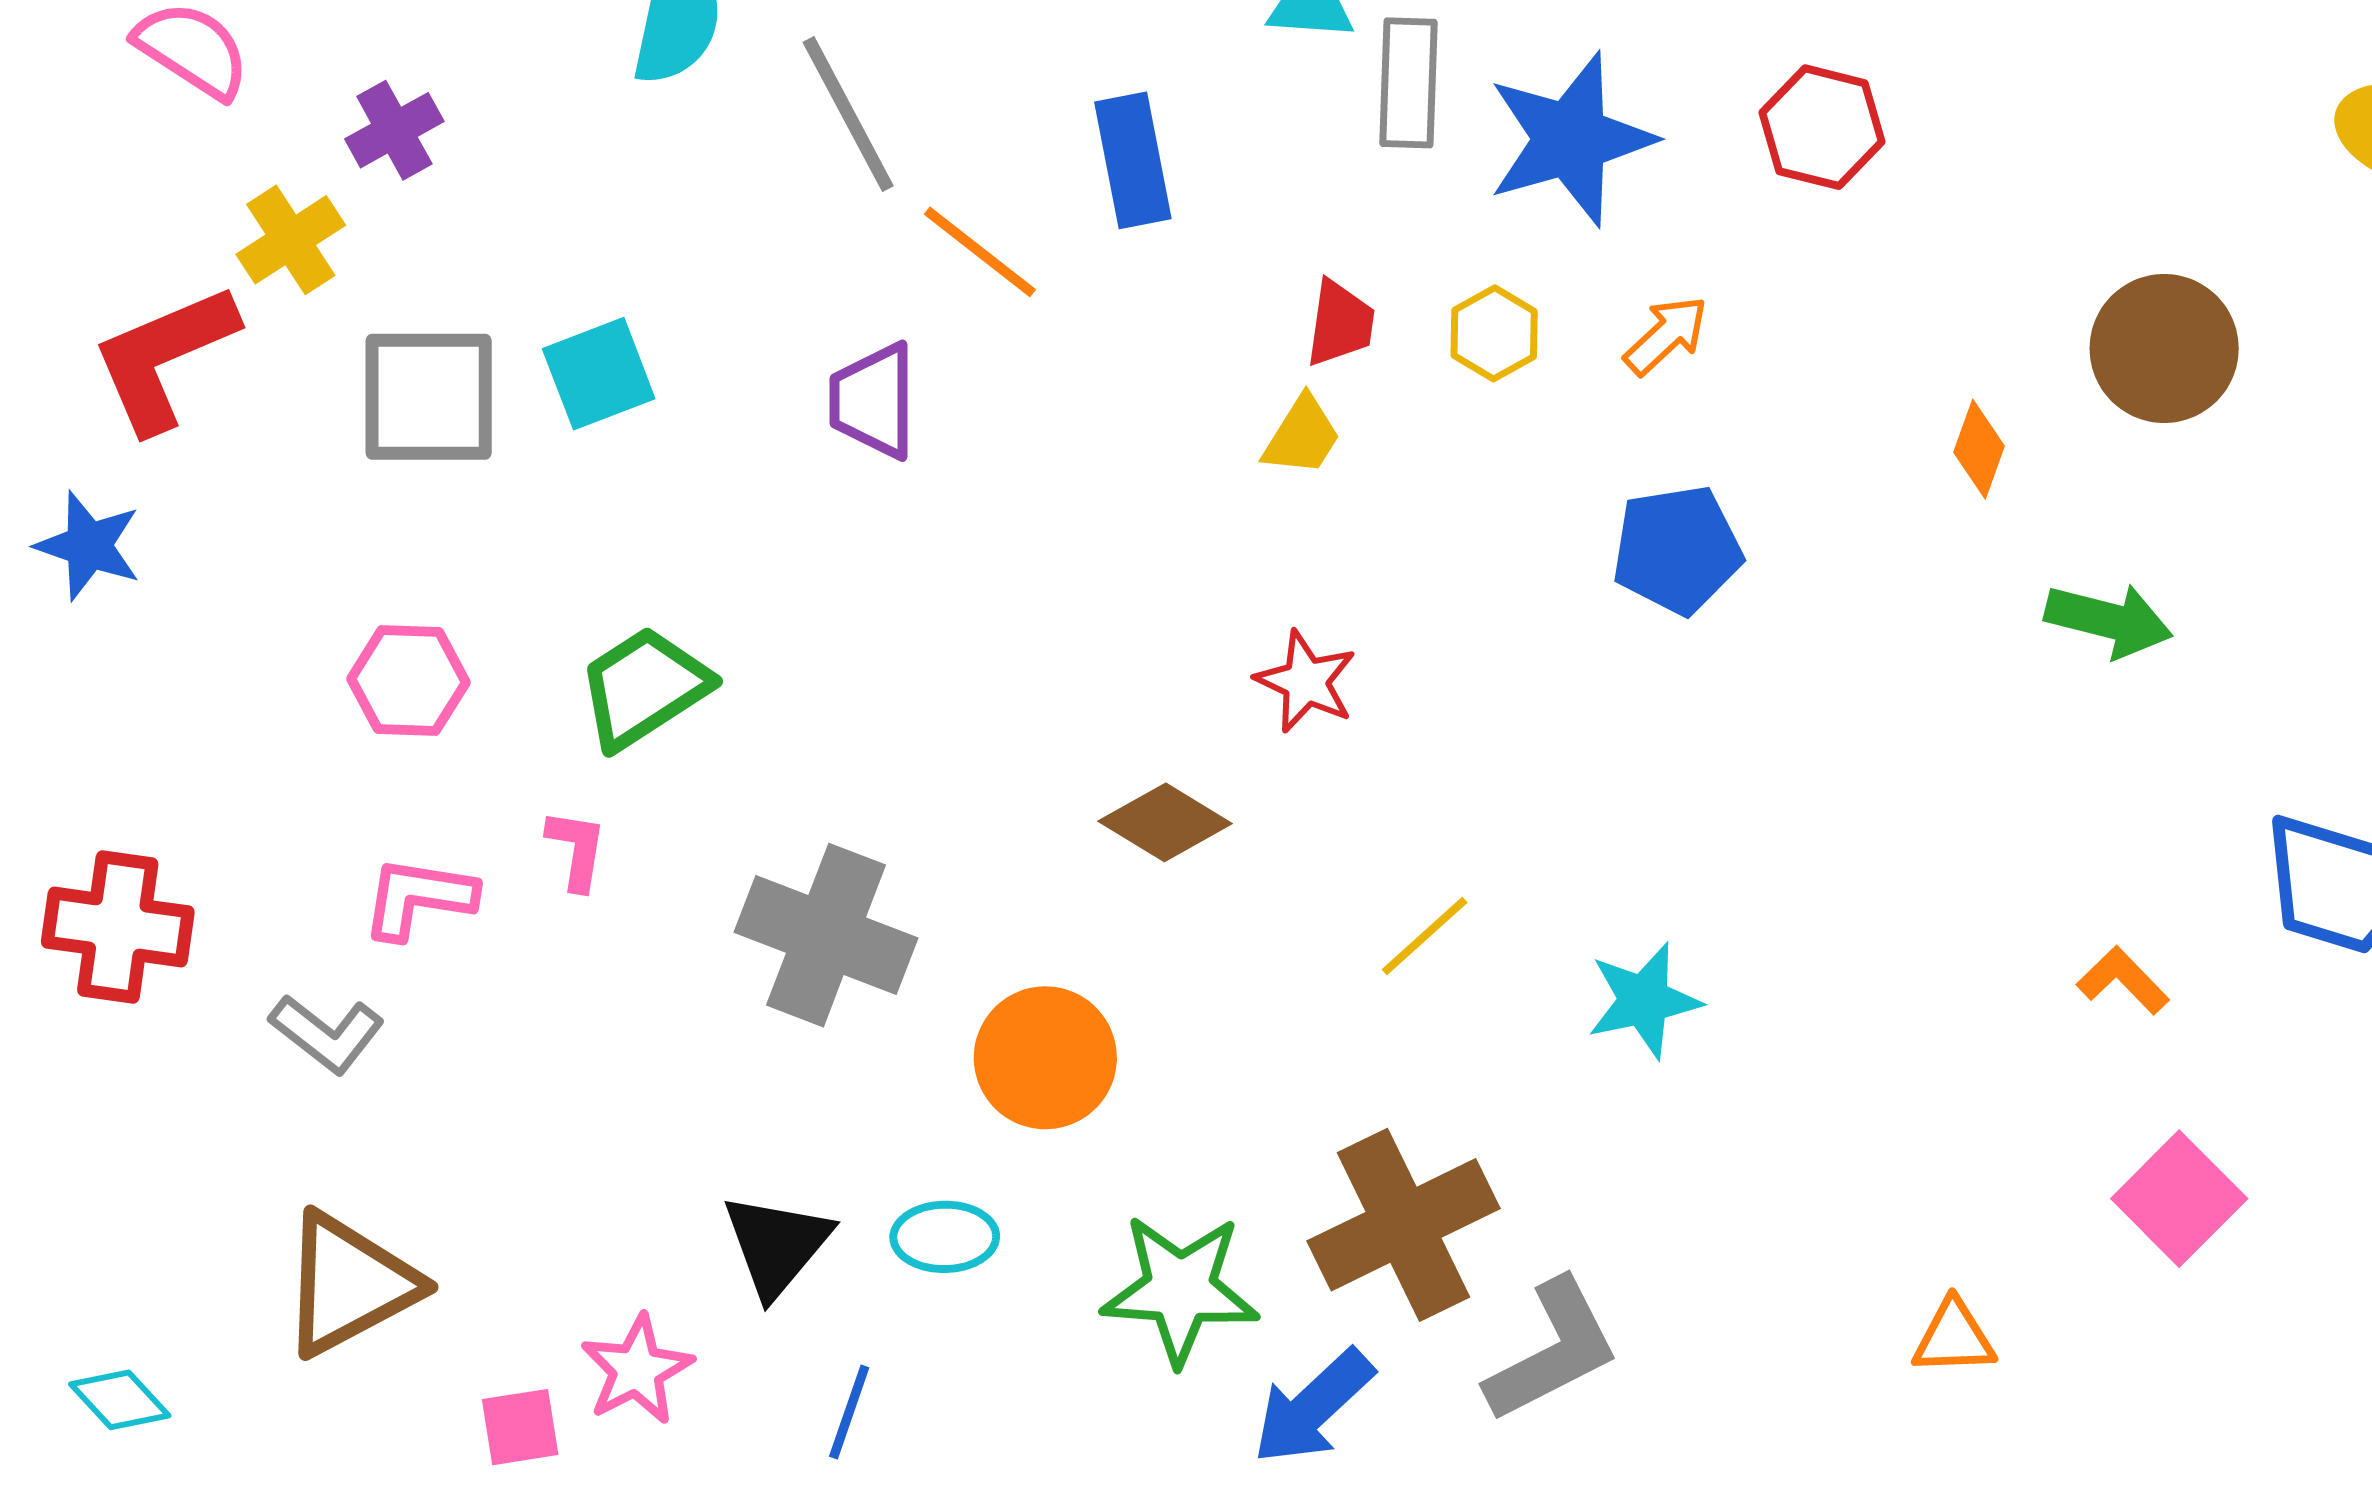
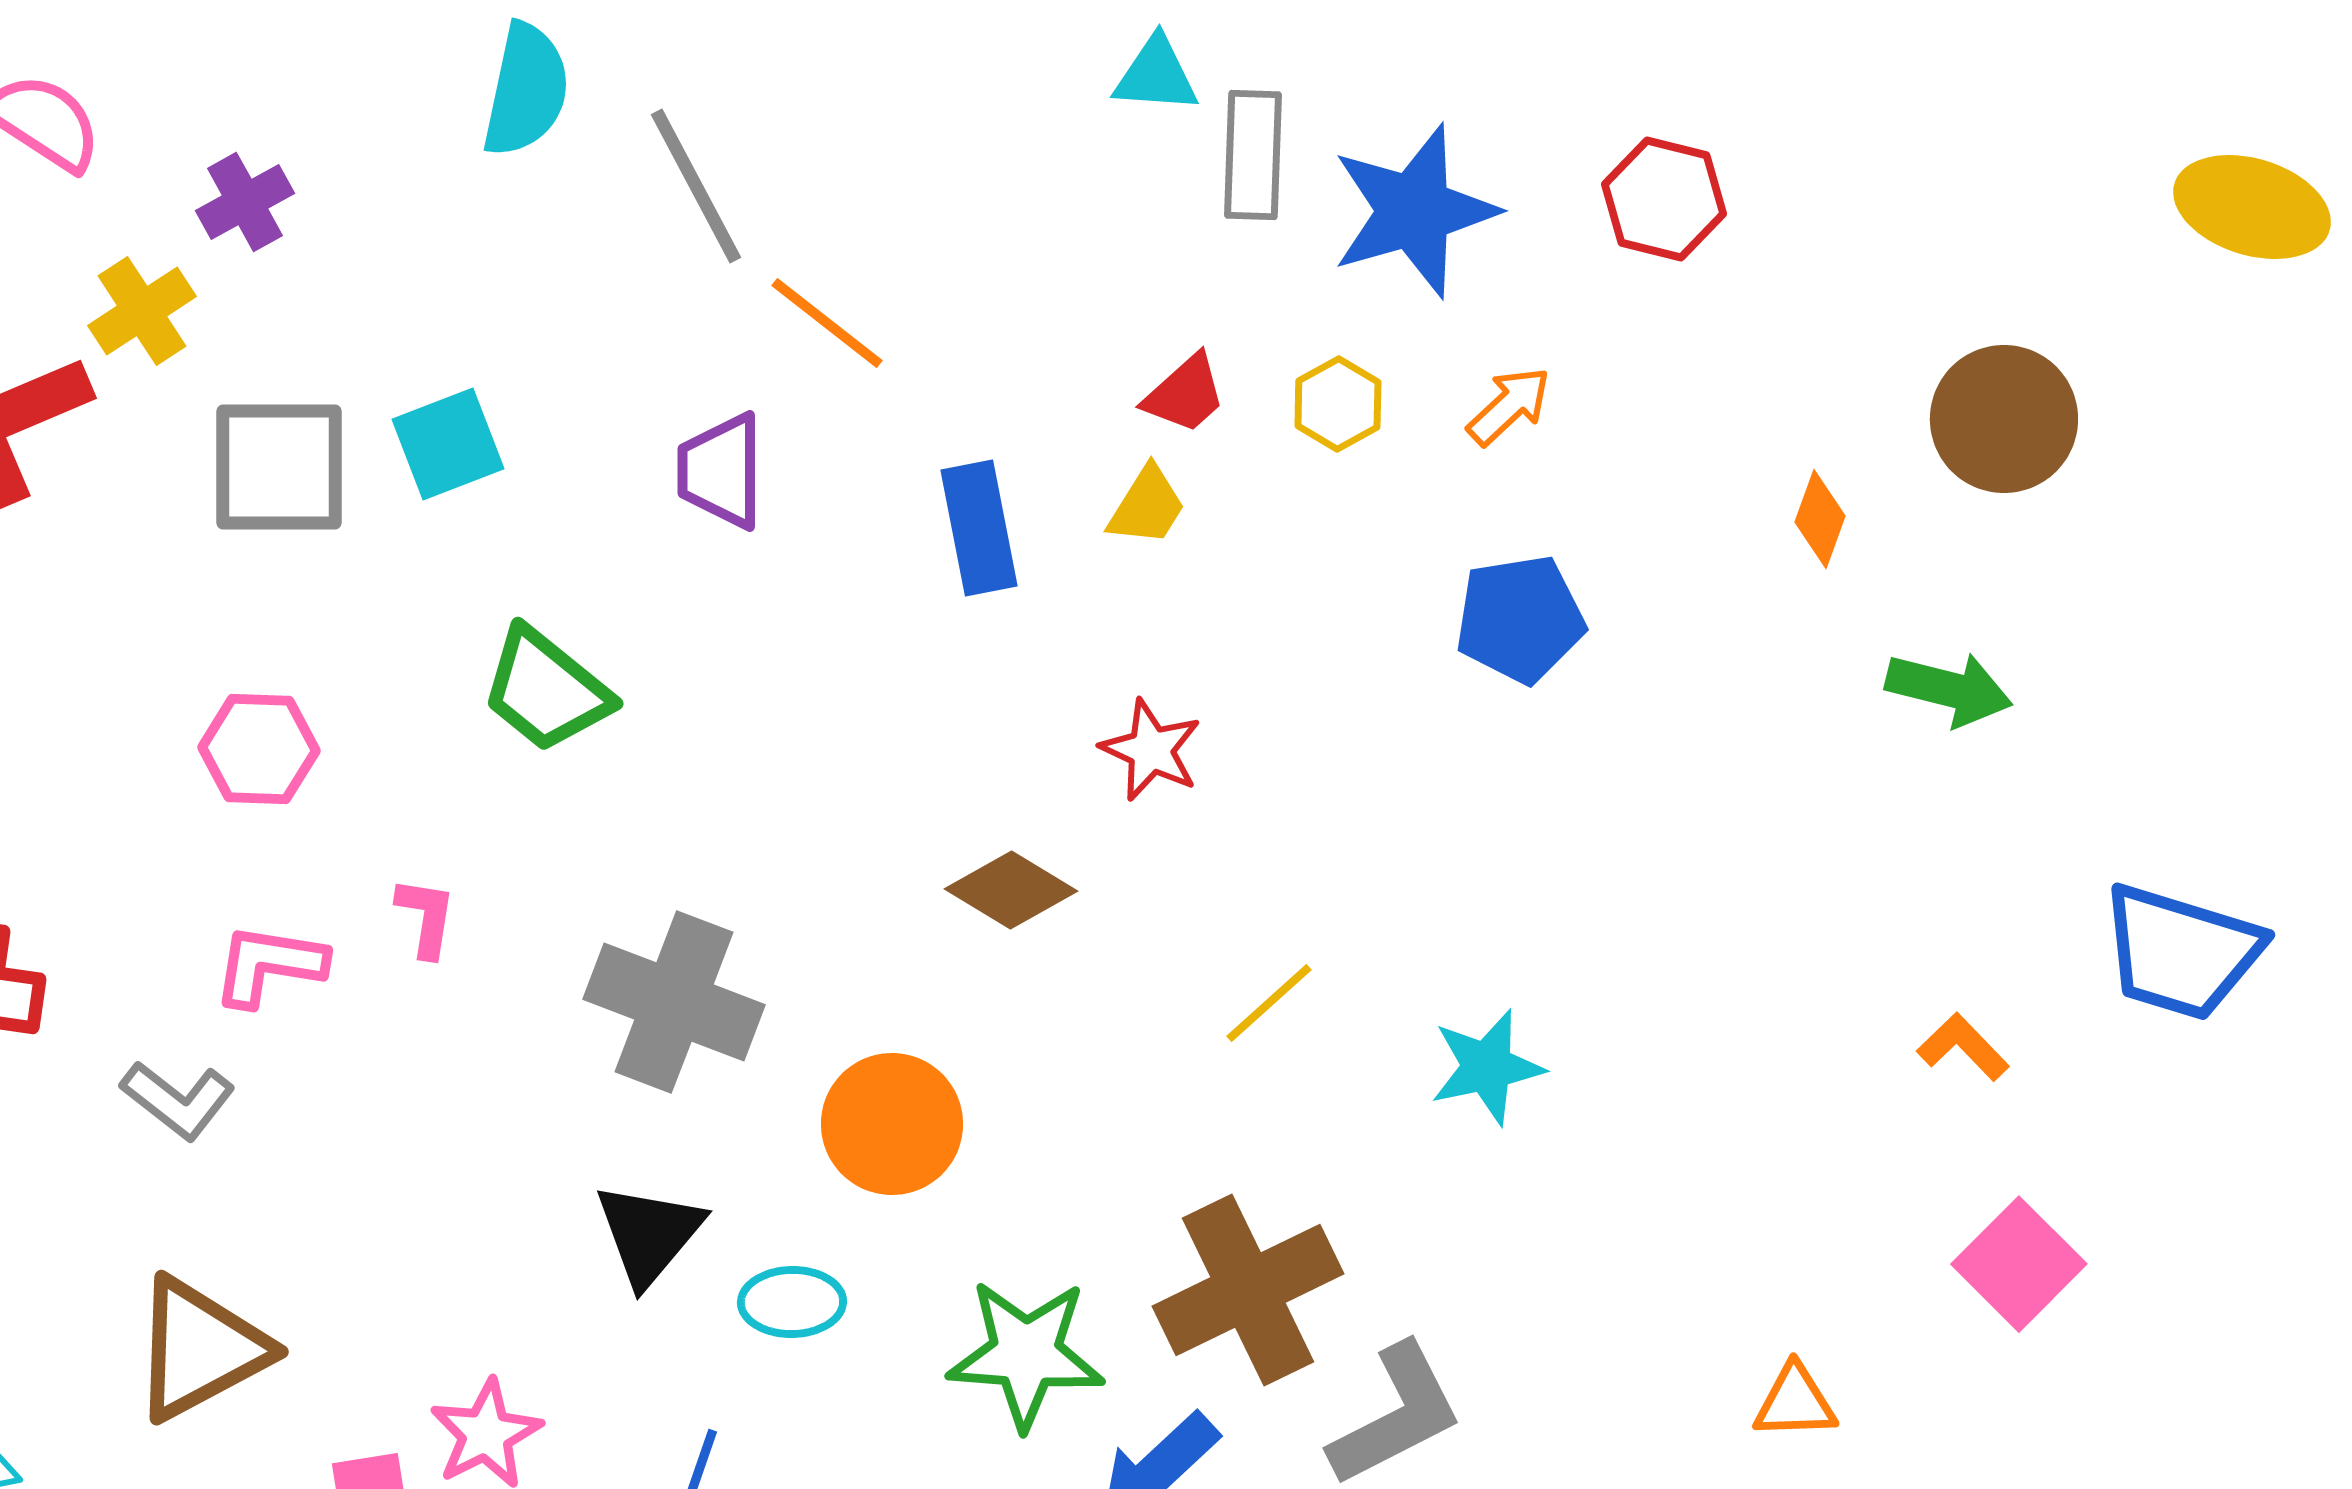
blue rectangle: (1133, 160) -> (979, 528), moved
red trapezoid: (1340, 323) -> (1185, 394), turned 40
green trapezoid: (644, 688) -> (546, 690), moved, turned -108
black triangle: (777, 1245) -> (649, 1234), moved

